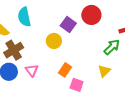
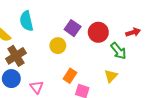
red circle: (91, 15) -> (98, 32), moved
green arrow: (112, 47) -> (118, 51), turned 96
pink triangle: (32, 70) -> (37, 87), moved

